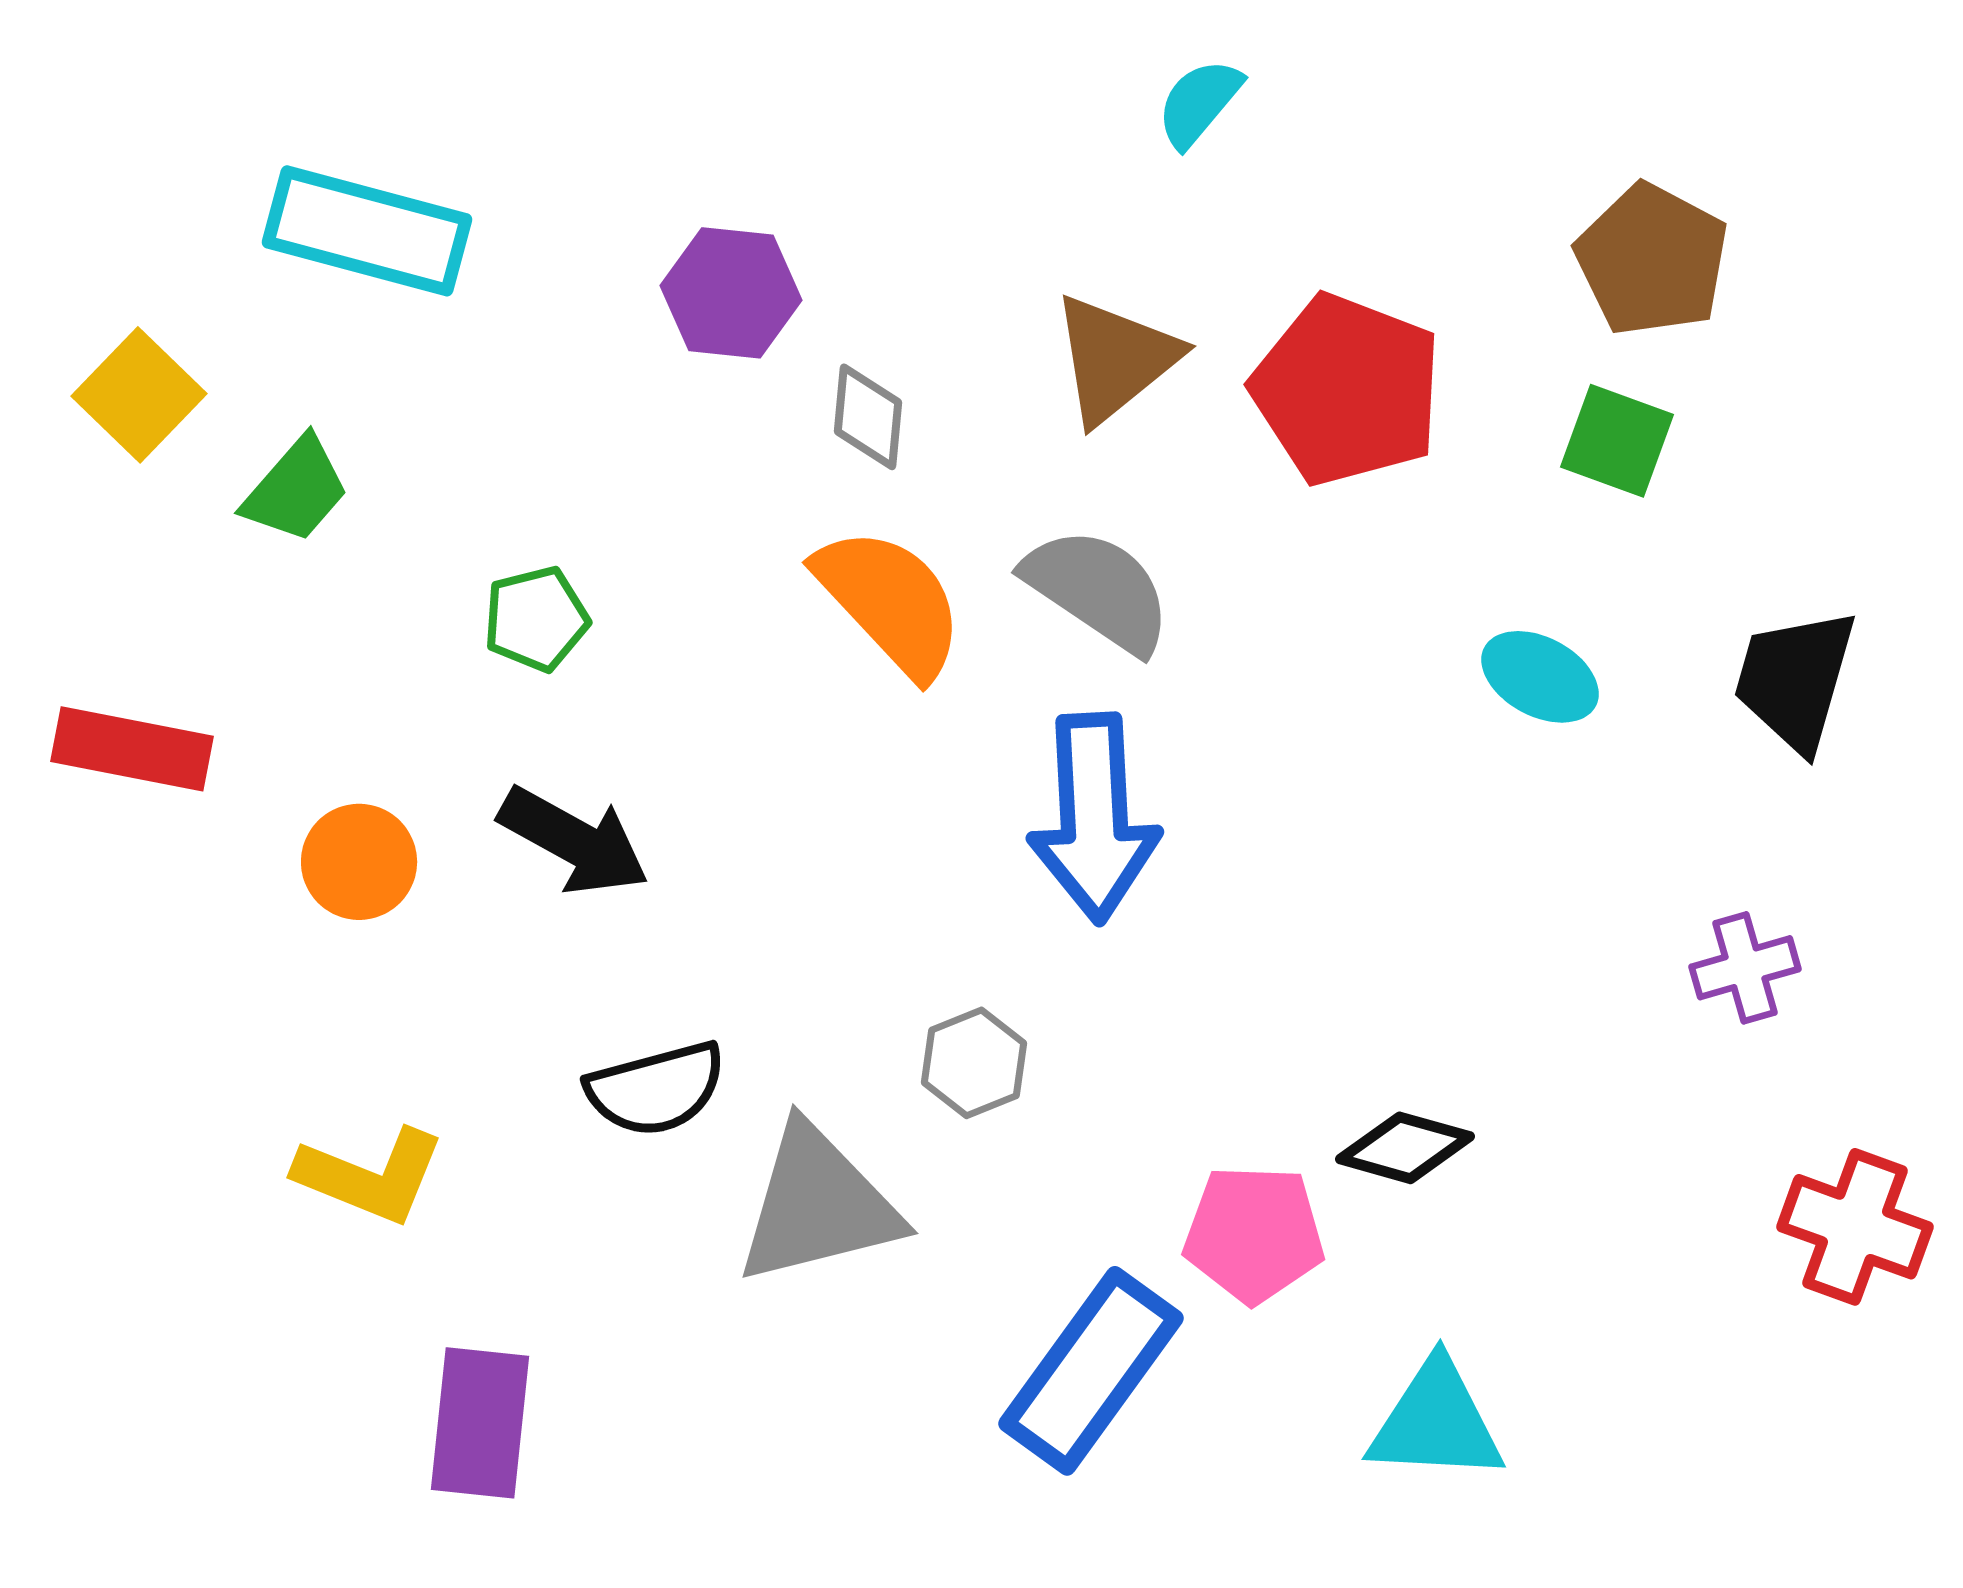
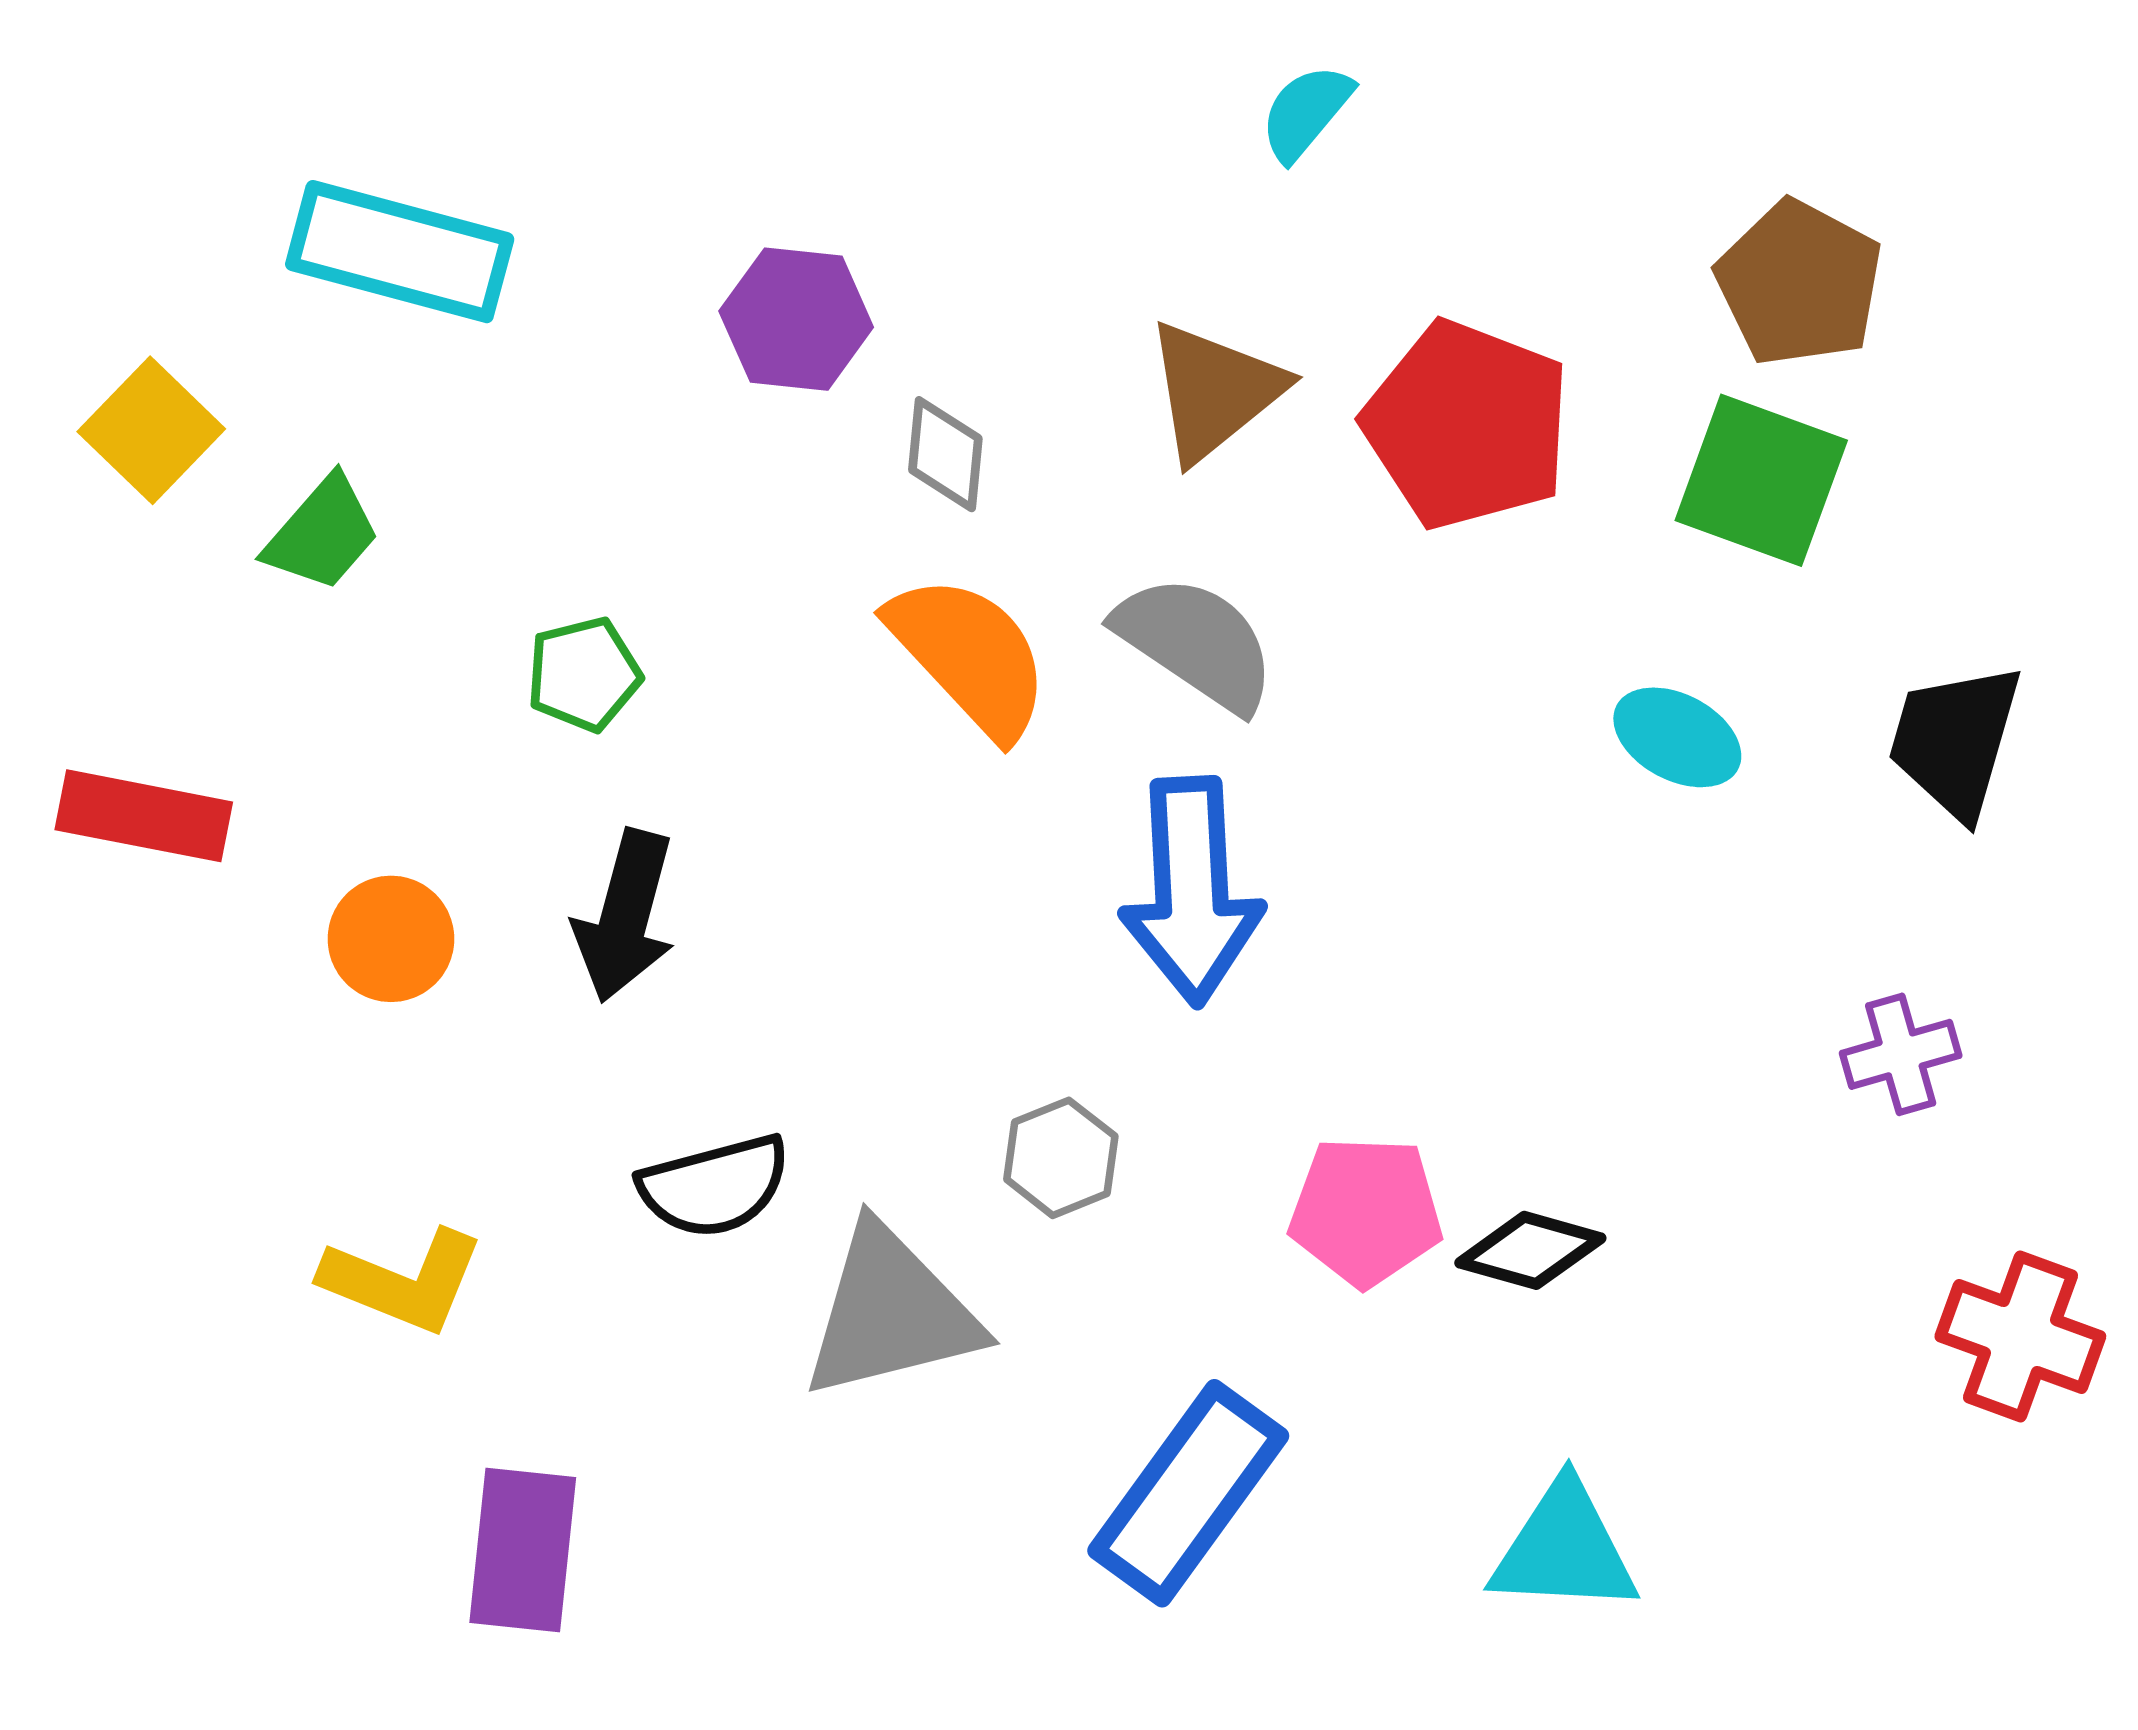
green square: (1617, 441) -> (1761, 480), size x1.4
black arrow: (574, 841) -> (625, 916), turned 76
pink pentagon: (1254, 1234) -> (1366, 1211), moved

